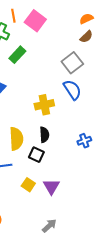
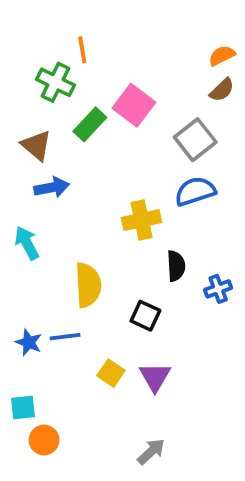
pink square: (35, 21) -> (134, 105), moved
blue semicircle: (72, 90) -> (195, 191), turned -75
black semicircle: (44, 135) -> (176, 266), moved
black square: (36, 155) -> (145, 316), moved

